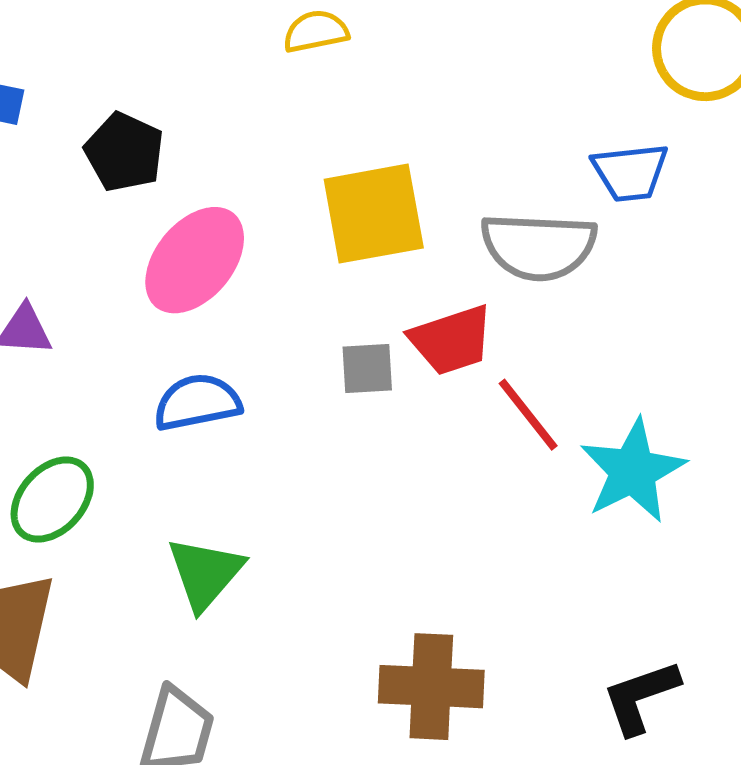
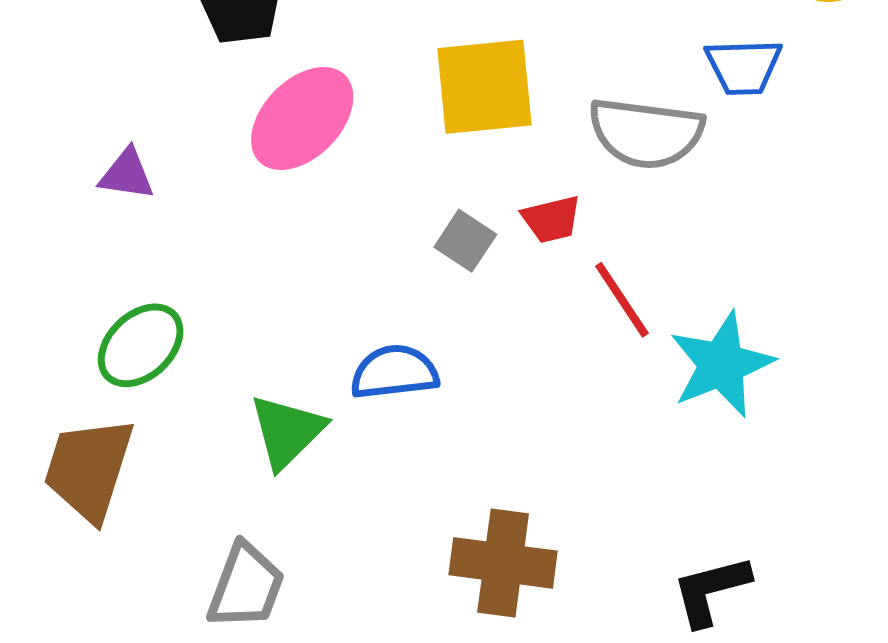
red trapezoid: (451, 340) -> (551, 219), size x0.7
gray square: (367, 369) -> (465, 241), turned 32
blue semicircle: (197, 402) -> (394, 372), moved

